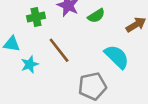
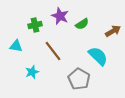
cyan star: (30, 64) -> (32, 72), moved
gray pentagon: (92, 86) -> (79, 79), turned -30

